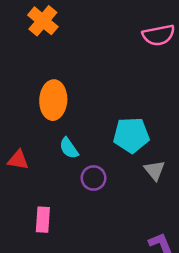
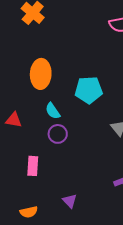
cyan pentagon: (131, 135) -> (89, 90), moved
purple circle: (94, 178) -> (58, 134), moved

